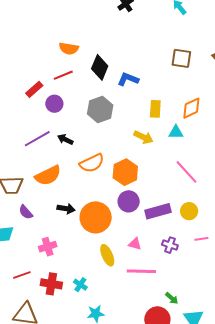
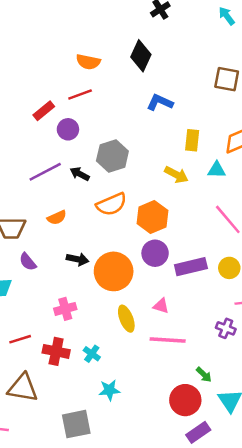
black diamond: (100, 67) -> (141, 56), moved
gray hexagon: (100, 110) -> (112, 156), moved
orange semicircle: (48, 175) -> (57, 218), size x0.6
purple cross: (170, 245) -> (226, 328), moved
pink cross: (48, 247) -> (65, 309), moved

